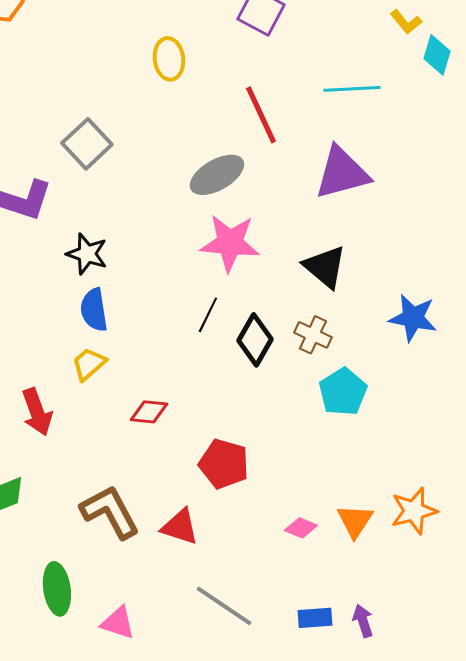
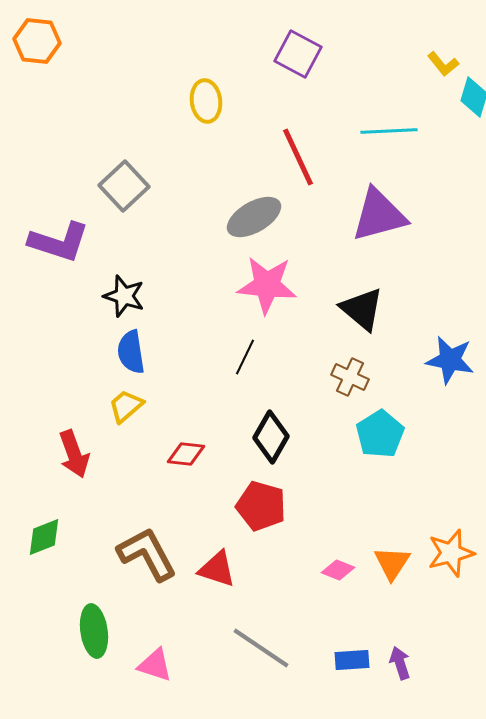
black diamond: (255, 340) -> (271, 437), moved

